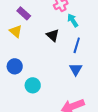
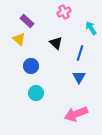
cyan arrow: (73, 20) -> (91, 28), moved
blue circle: (15, 66) -> (31, 66), moved

